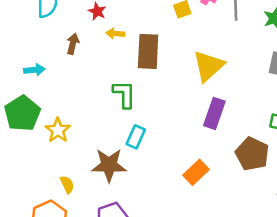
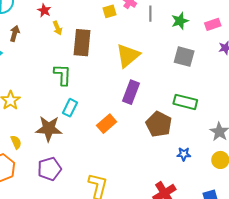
yellow arrow: (115, 34) -> (57, 28), turned -120
brown arrow: (73, 44) -> (15, 33), moved
orange rectangle: (196, 172) -> (107, 124), moved

